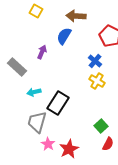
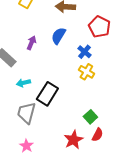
blue semicircle: (64, 36) -> (58, 36), moved
pink star: (48, 144) -> (26, 146), moved
red star: (69, 149) -> (73, 140), moved

